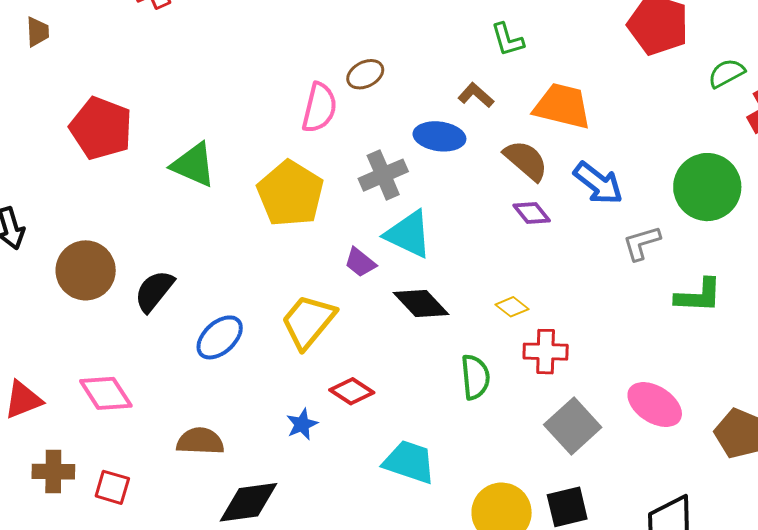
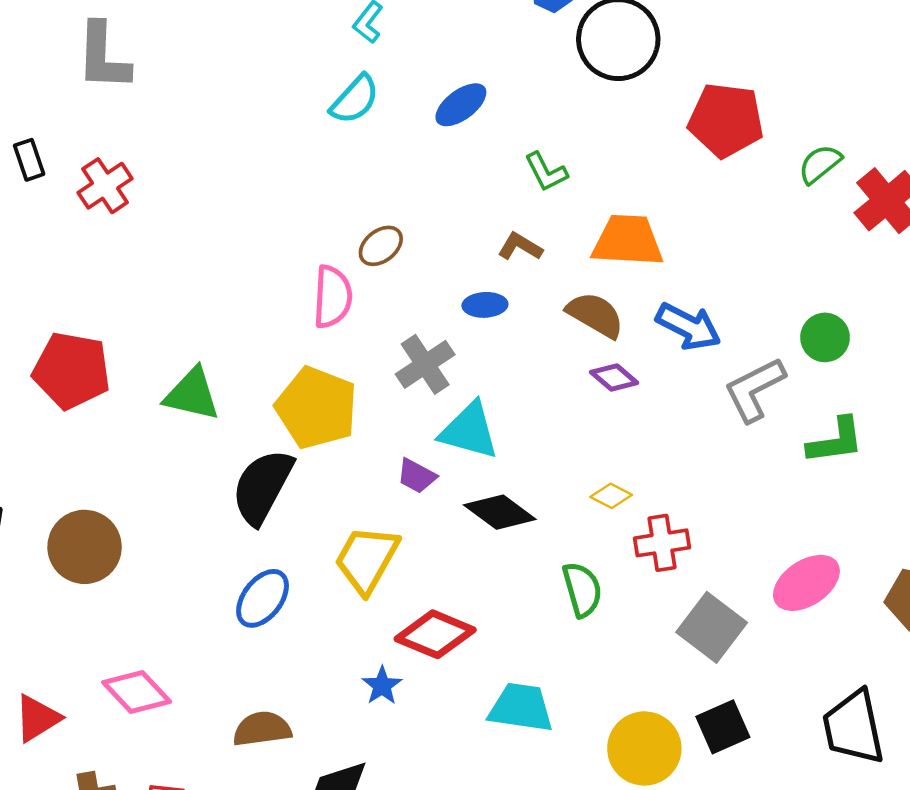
blue ellipse: (439, 136) -> (485, 305), size x0.7
green circle: (707, 187) -> (825, 337), moved, size x0.6
gray L-shape: (642, 243) -> (754, 389), size x1.4
black semicircle: (154, 291) -> (262, 487), moved, size x1.4
red diamond: (352, 391) -> (435, 634), size x1.4
pink ellipse: (655, 405) -> (806, 583), turned -56

